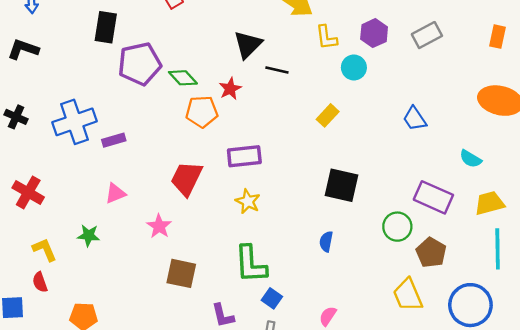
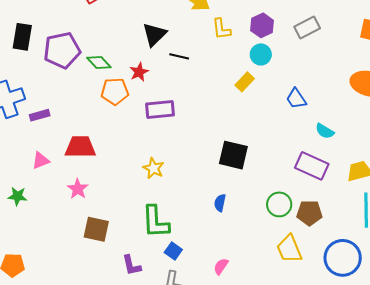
black rectangle: (106, 27) -> (22, 37), moved
cyan circle: (354, 67) -> (261, 54), moved
yellow rectangle: (328, 115) -> (245, 82), moved
purple rectangle: (244, 156) -> (160, 110), moved
cyan semicircle: (471, 159) -> (325, 131), moved
red trapezoid: (187, 178) -> (80, 147), moved, turned 64
green circle: (397, 227) -> (279, 204), moved
brown pentagon: (431, 253) -> (309, 213), turned -30

